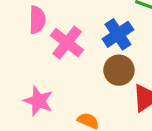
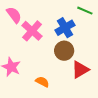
pink semicircle: (37, 20) -> (14, 15), turned -42

